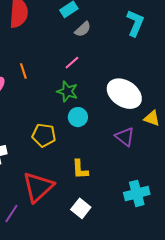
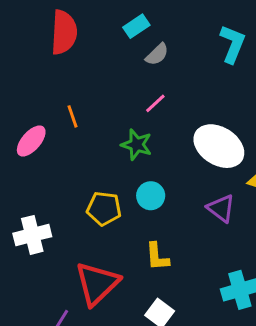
pink line: (72, 63) -> (155, 103), moved
cyan circle: (78, 117) -> (151, 196), moved

